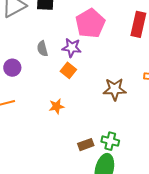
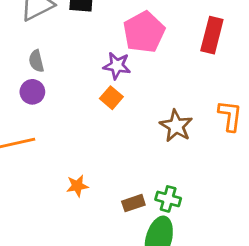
gray semicircle: (42, 49) -> (36, 61), moved
brown star: (115, 89) -> (176, 126), turned 30
orange star: (57, 106) -> (77, 186), moved

